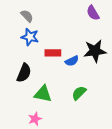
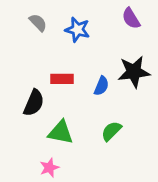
blue star: (30, 37) -> (77, 30), moved
red rectangle: (53, 53) -> (62, 79), moved
blue semicircle: (72, 61) -> (101, 86), turned -40

